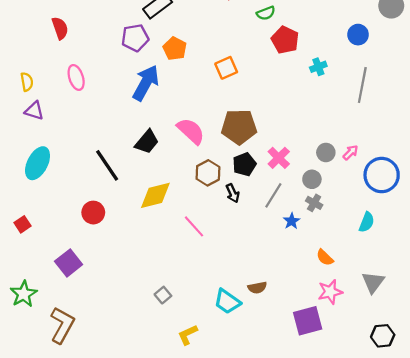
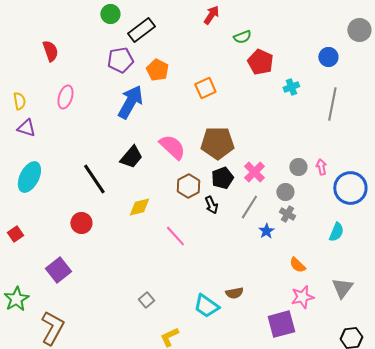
pink ellipse: (76, 77) -> (65, 97), turned 35
pink arrow: (351, 152) -> (321, 167), turned -56
yellow diamond: (155, 195) -> (139, 207), size x0.7

